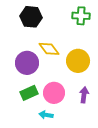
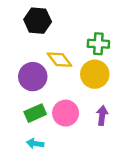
green cross: (81, 16) -> (98, 44), moved
cyan arrow: (46, 115) -> (35, 143), moved

